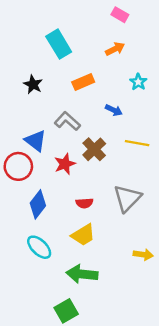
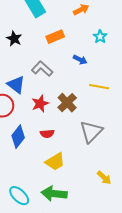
brown cross: (94, 149) -> (67, 103), moved
red semicircle: (84, 203) -> (47, 134), moved
cyan ellipse: (39, 247) -> (19, 196), moved
yellow arrow: (143, 255) -> (104, 178), turned 35

